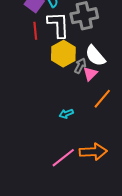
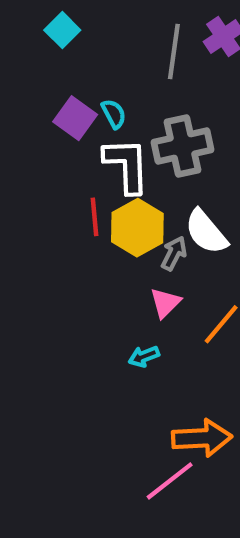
red line: (35, 31) -> (94, 217), moved
pink triangle: (90, 74) -> (165, 303), moved
pink line: (63, 158) -> (170, 481), moved

